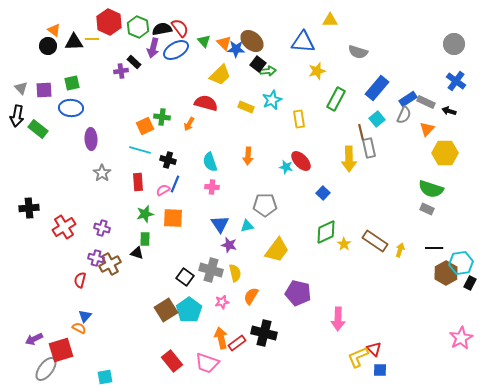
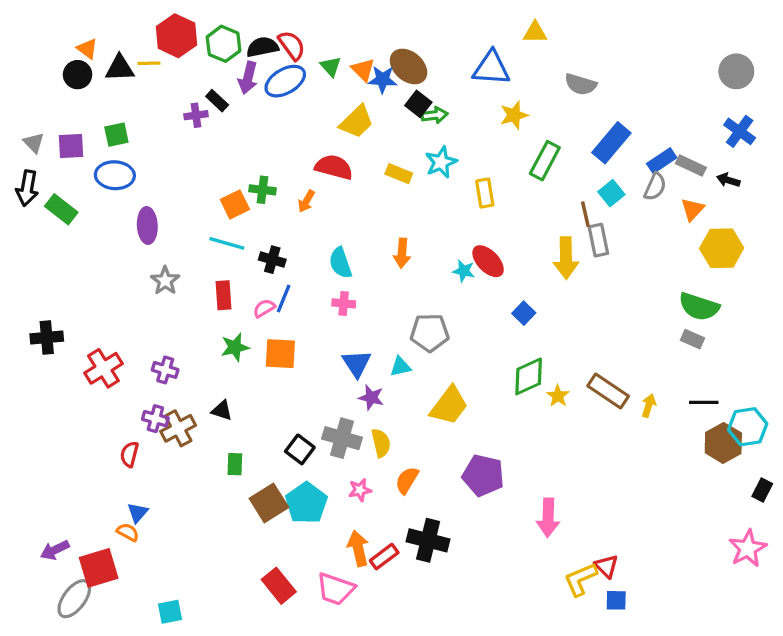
green rectangle: (145, 239) -> (235, 464), moved
black rectangle: (470, 283) -> (762, 490), moved

